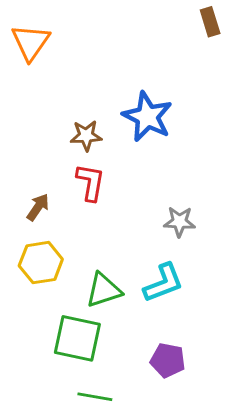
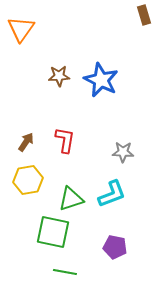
brown star: (86, 136) -> (59, 76), moved
red L-shape: (90, 182) -> (65, 140), moved

